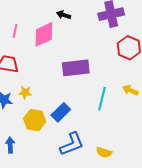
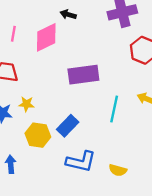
blue L-shape: (72, 144) -> (81, 162), turned 36

